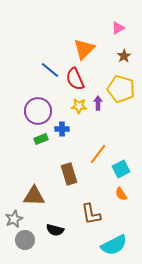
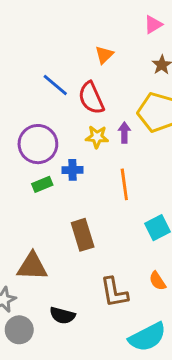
orange triangle: (84, 49) -> (104, 55), size x0.6
orange line: (98, 154) -> (124, 184), moved, turned -45
orange semicircle: (121, 194) -> (157, 281), moved

